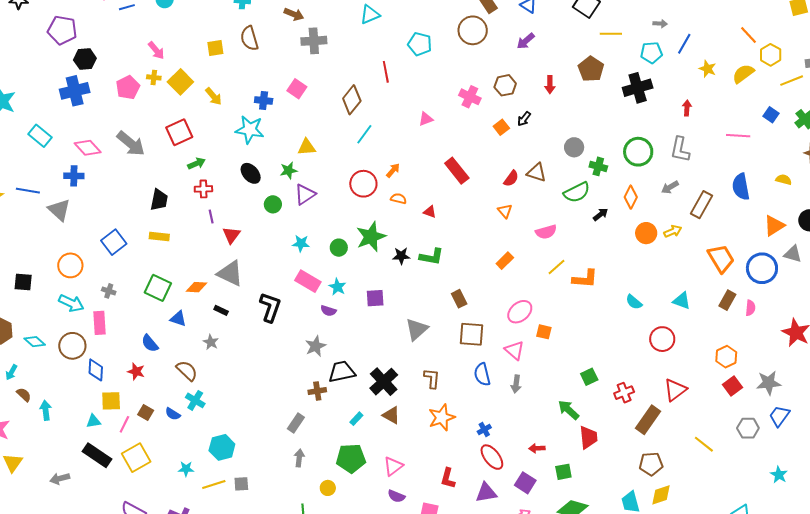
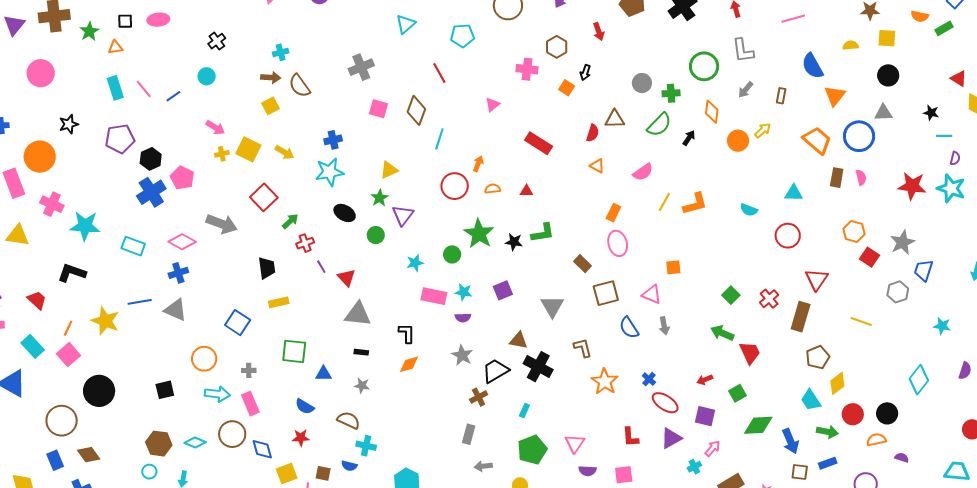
brown arrow: (294, 14) -> (271, 77), moved
pink pentagon: (128, 87) -> (182, 178), moved
pink square: (297, 89) -> (379, 109), moved
brown rectangle: (701, 205) -> (781, 96), size x0.6
orange triangle: (774, 226) -> (835, 96), moved
black star: (401, 256) -> (514, 242), turned 30
orange diamond: (197, 287) -> (409, 364), moved
black L-shape: (270, 307) -> (407, 333), size x0.7
pink ellipse: (520, 312) -> (618, 243), moved, turned -45
brown triangle: (391, 415) -> (519, 340), moved
gray arrow: (299, 458) -> (483, 466), turned -84

